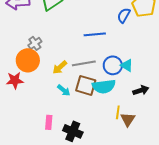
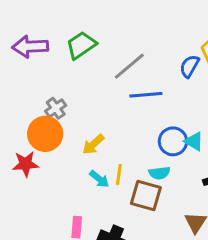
gray line: (84, 63) -> (129, 66), moved, turned -30
brown square: (86, 85) -> (146, 196), moved
cyan semicircle: (104, 86) -> (159, 173), size x0.6
yellow line: (118, 112) -> (119, 174), moved

